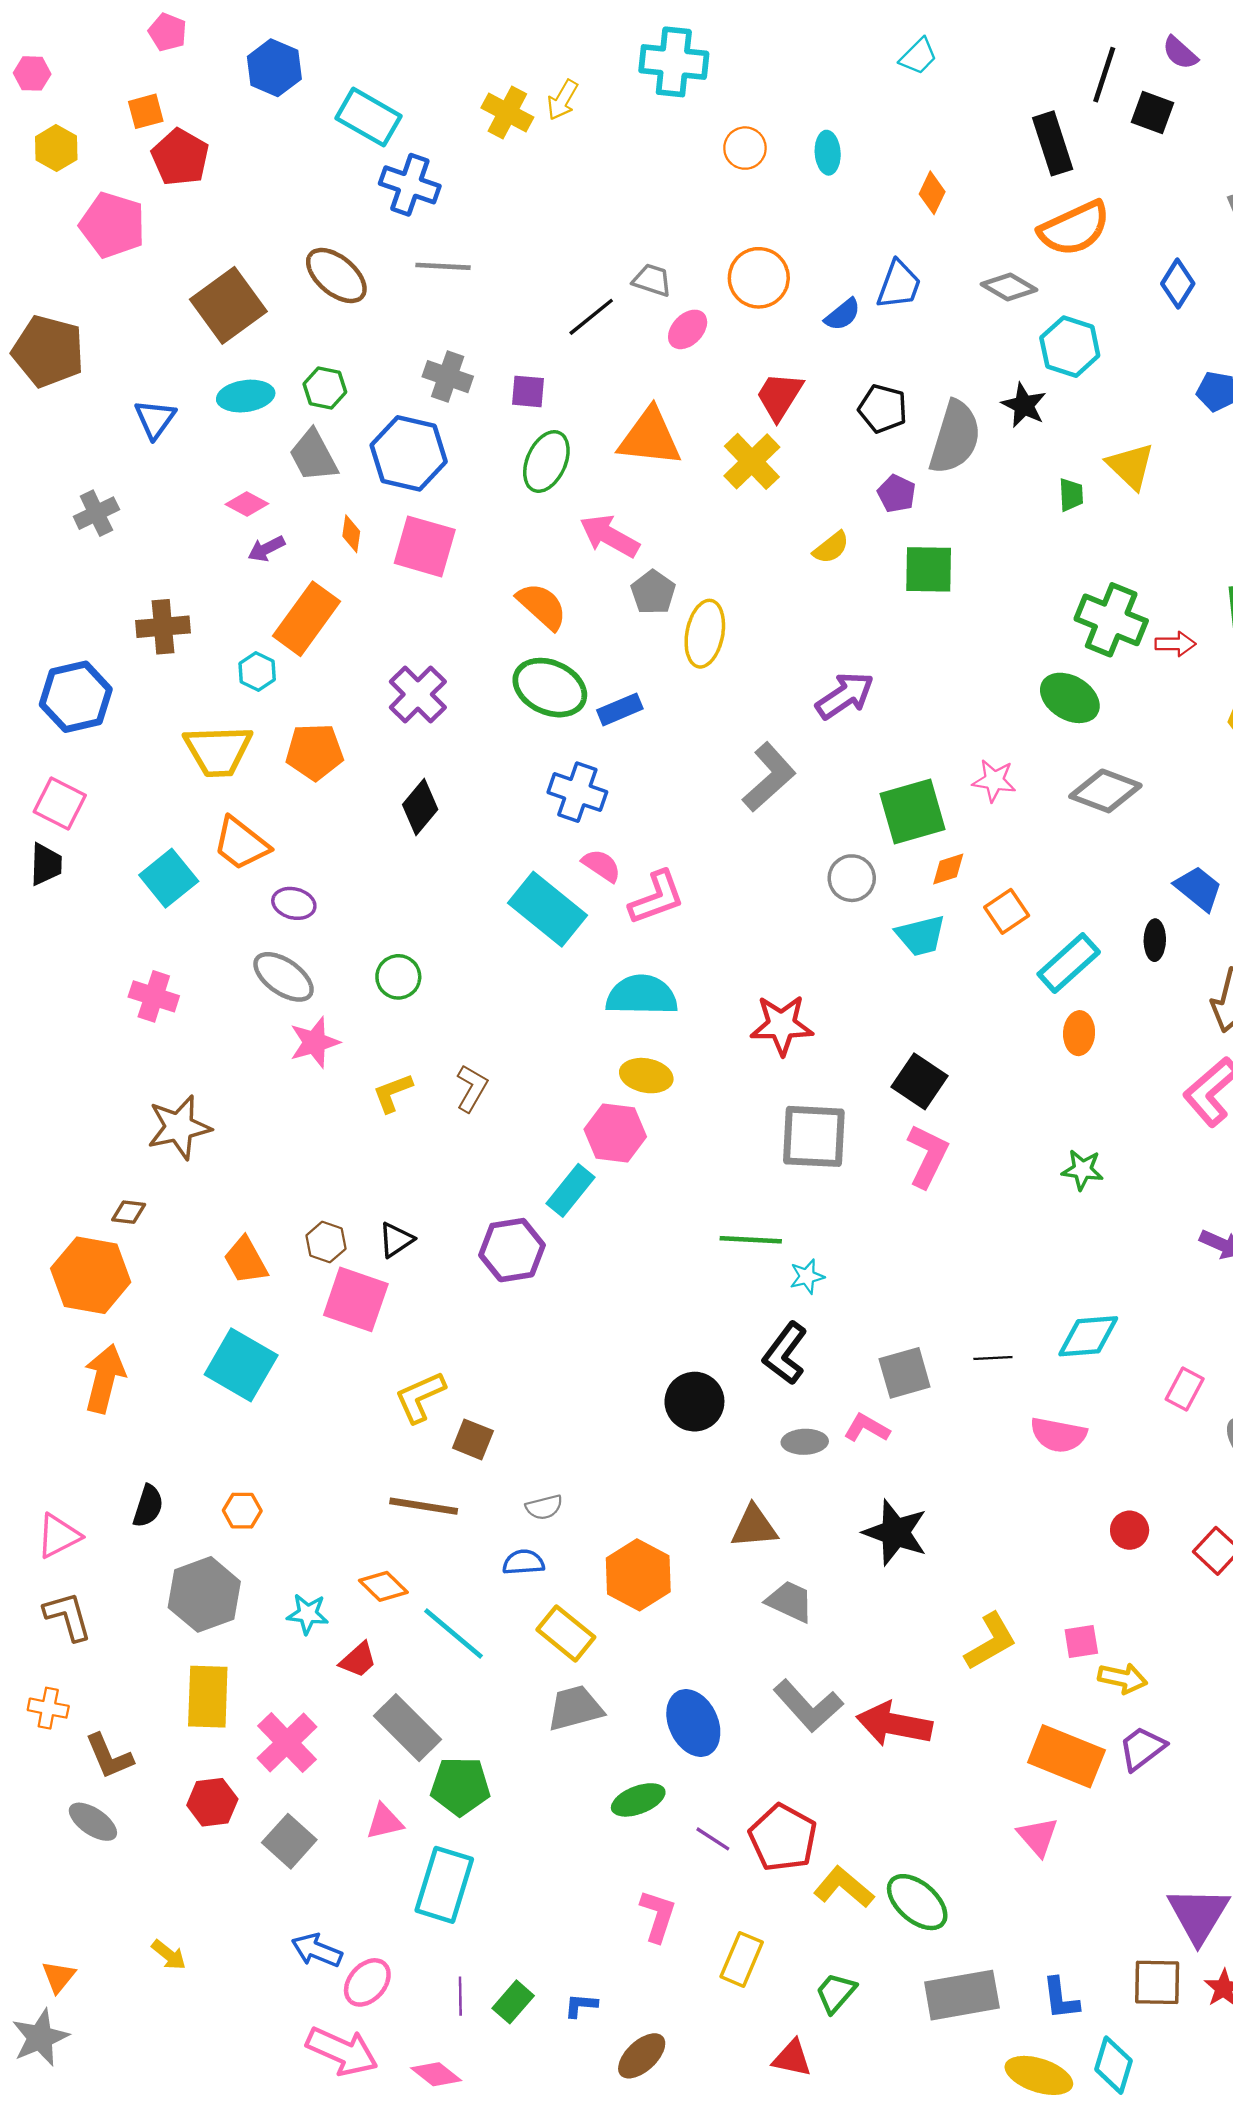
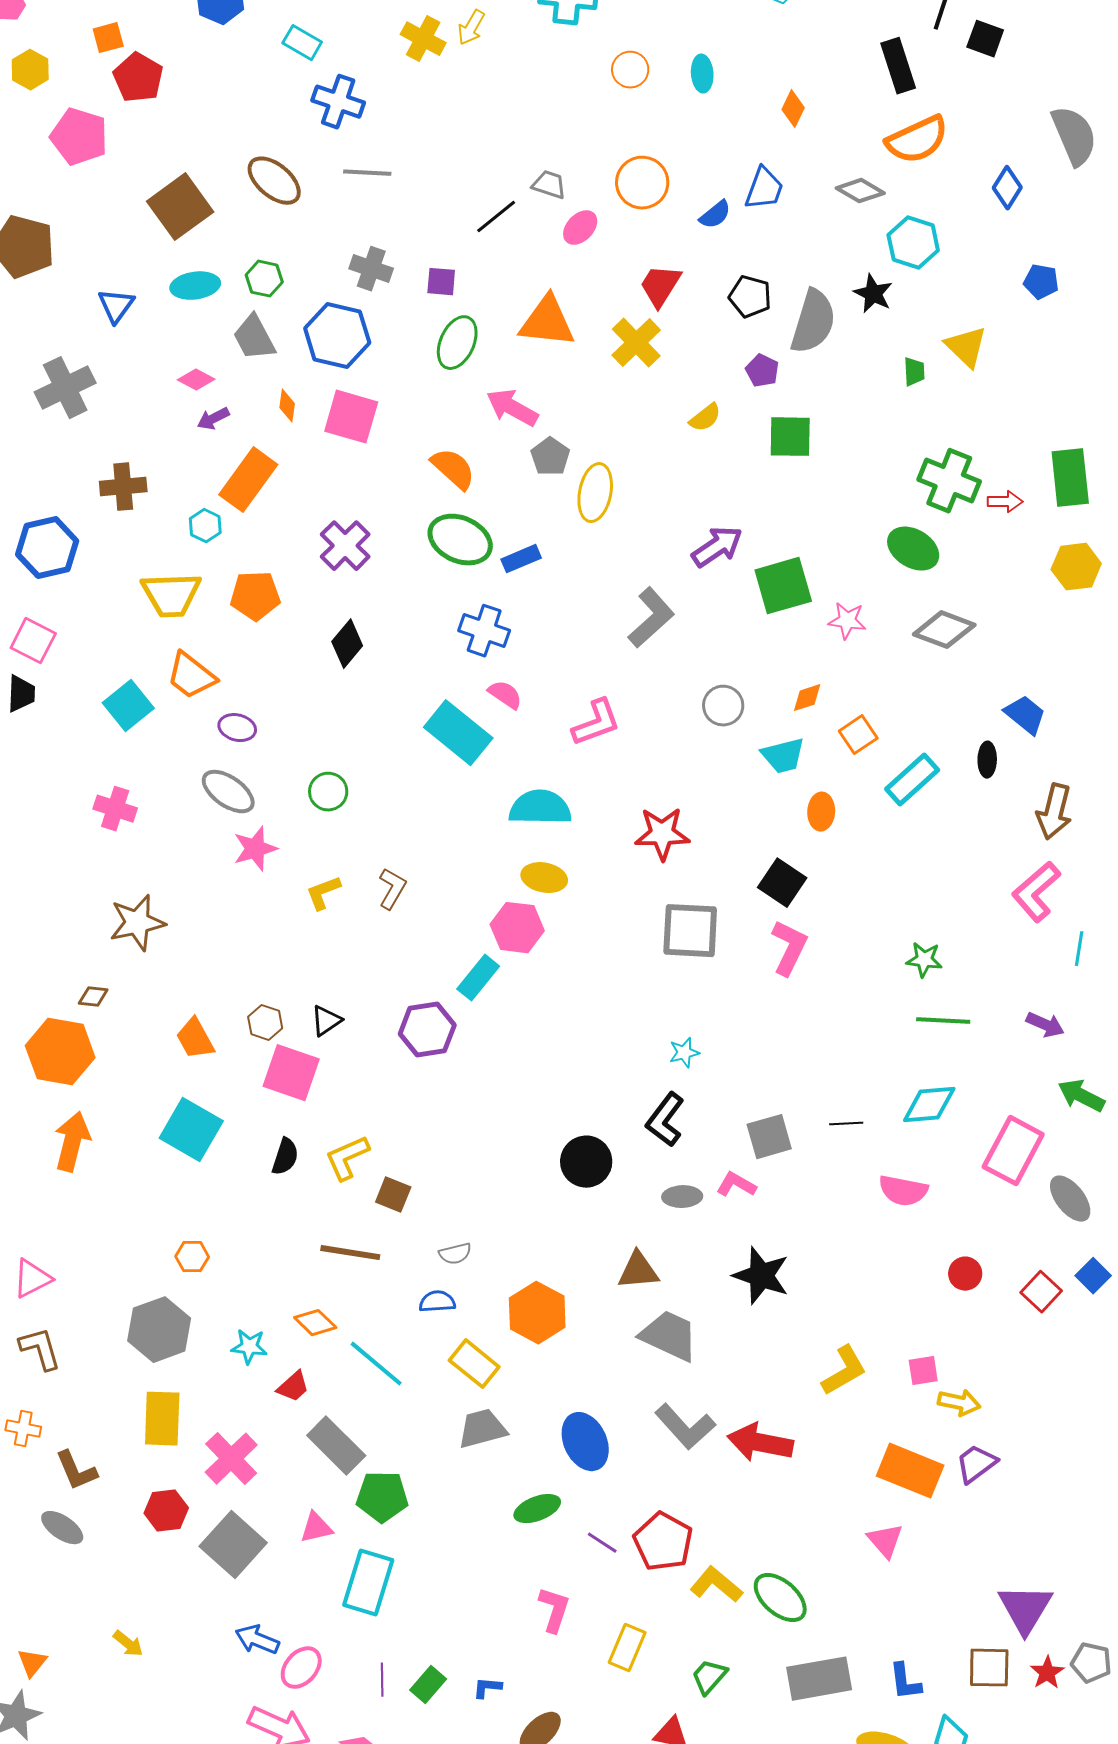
cyan rectangle: (368, 117) -> (302, 43), size x0.7
gray cross: (96, 513) -> (65, 388), size x1.5
green square: (913, 812) -> (783, 586), moved
pink L-shape: (657, 898) -> (596, 723), moved
orange ellipse: (1079, 1033) -> (821, 812), moved
green line: (751, 1240) -> (943, 1021), moved
pink rectangle: (1185, 1389) -> (1013, 1151), size x1.8
black semicircle: (148, 1506) -> (285, 1157), moved
gray trapezoid: (790, 1601) -> (669, 1336), size x1.4
gray square: (289, 1841) -> (233, 1545), size x1.4

